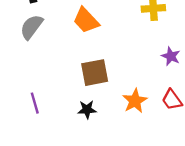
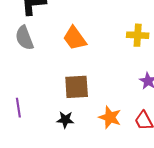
gray semicircle: (31, 27) -> (24, 38), turned -65
orange star: (135, 101) -> (110, 117), turned -30

